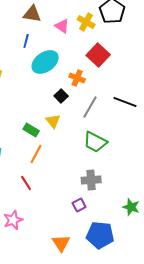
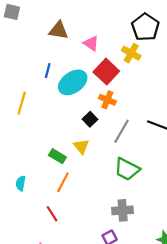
yellow cross: (86, 22) -> (131, 53), moved
blue line: (26, 41) -> (48, 70), moved
red square: (98, 55) -> (106, 72), moved

